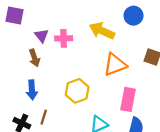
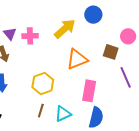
yellow arrow: (102, 31) -> (65, 29), turned 115
brown line: (44, 117) -> (41, 111), moved

